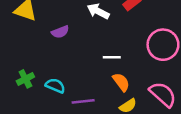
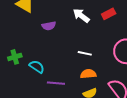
orange semicircle: (121, 82) -> (88, 74), turned -70

